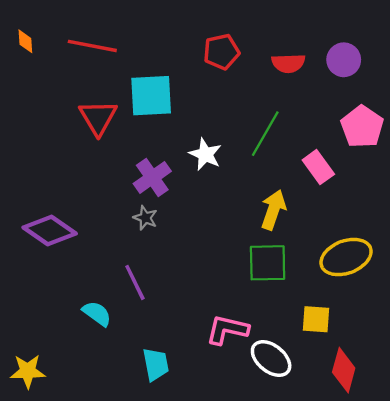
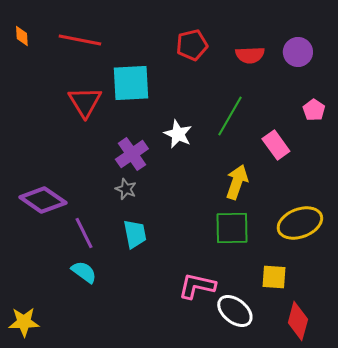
pink pentagon: (362, 127) -> (314, 110), size x0.6
purple line: (135, 282) -> (84, 233), moved
cyan trapezoid: (156, 364) -> (135, 234), moved

